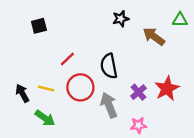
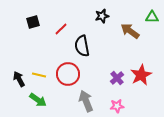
red line: (67, 59) -> (61, 29), moved
black semicircle: (109, 66) -> (82, 46), moved
gray arrow: (109, 105) -> (86, 101), moved

